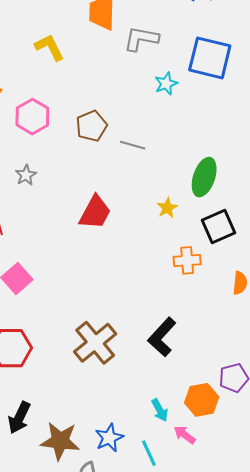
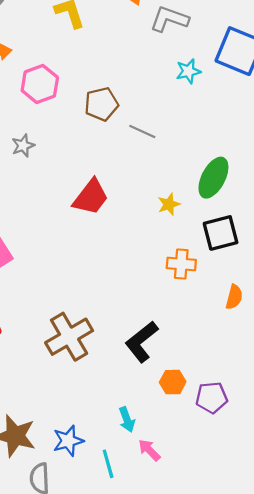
orange hexagon: (202, 400) -> (173, 382), moved, size x0.7

